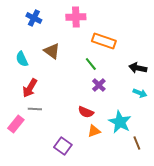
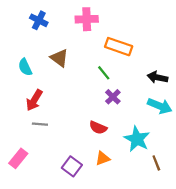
cyan arrow: (140, 93) -> (160, 106), size x1.5
pink rectangle: (16, 124) -> (18, 158), moved
orange triangle: (94, 131) -> (103, 158), moved

